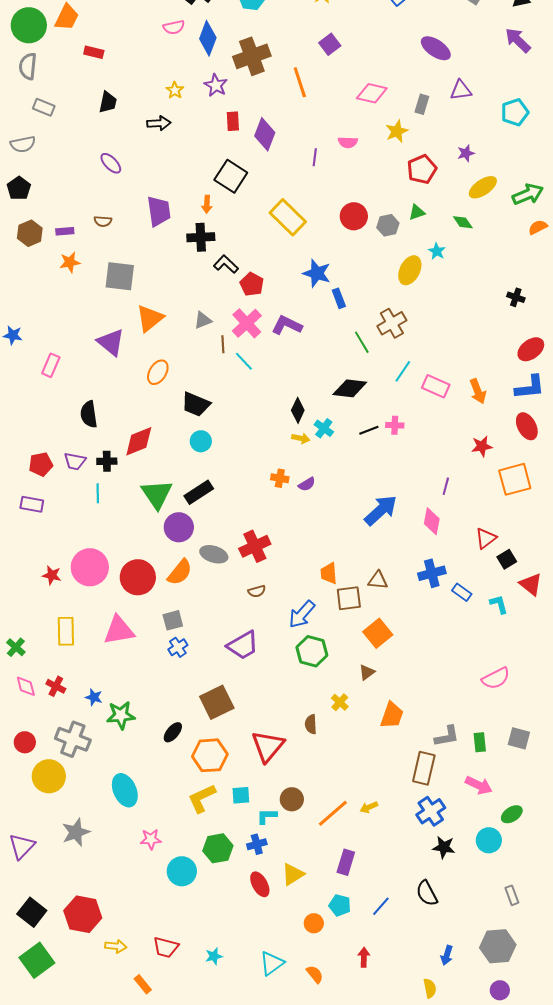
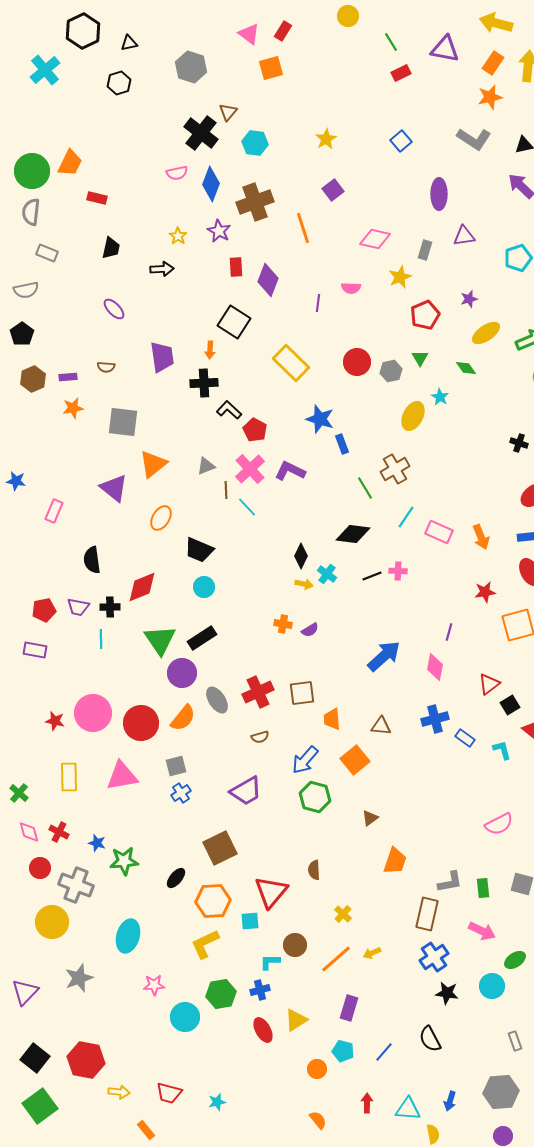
purple ellipse: (436, 48) -> (439, 194), turned 56
green triangle: (417, 212) -> (420, 358), turned -42
gray ellipse: (214, 554) -> (217, 700), turned 40
brown square: (349, 598) -> (302, 693), moved
orange square: (378, 633) -> (355, 760), moved
yellow cross: (340, 702) -> (343, 914), moved
red circle: (25, 742) -> (40, 868), moved
cyan ellipse: (125, 790) -> (128, 936), turned 40
cyan square: (241, 795) -> (250, 921), moved
cyan triangle: (272, 963) -> (408, 1109), moved, turned 40

